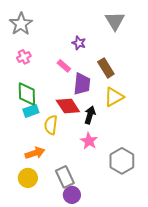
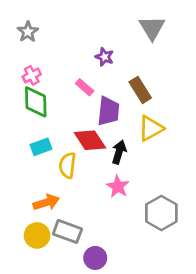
gray star: (21, 24) -> (28, 32), size x0.7
green diamond: (27, 94) -> (36, 102), moved
gray rectangle: (65, 177) -> (67, 231), moved, turned -45

